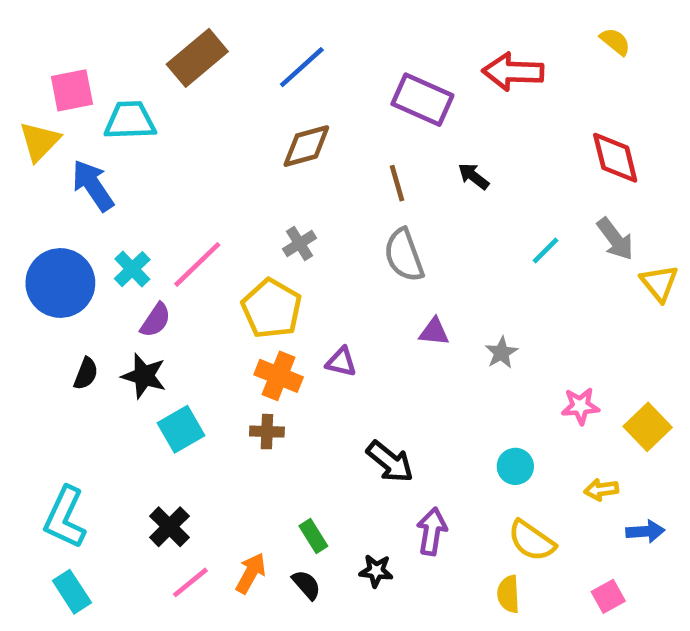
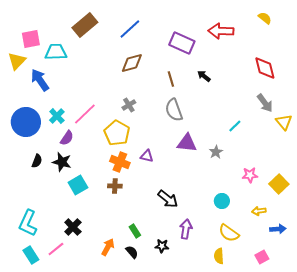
cyan line: (546, 251) -> (235, 126), moved
purple triangle: (434, 332) -> (187, 143), size x1.5
pink line: (190, 582) -> (56, 249), moved

